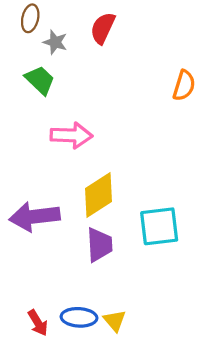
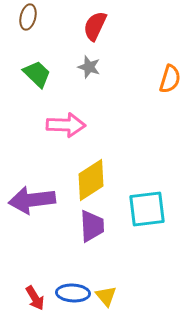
gray star: (55, 42) -> (89, 67), moved

